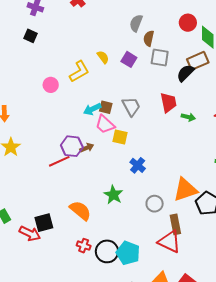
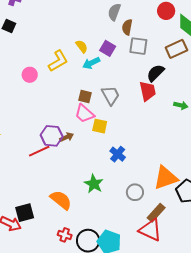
black semicircle: (186, 73) -> (155, 73), moved
cyan arrow: (92, 109) -> (91, 63), moved
green arrow: (188, 117) -> (181, 105), moved
brown rectangle: (175, 224) -> (156, 213), turned 54

